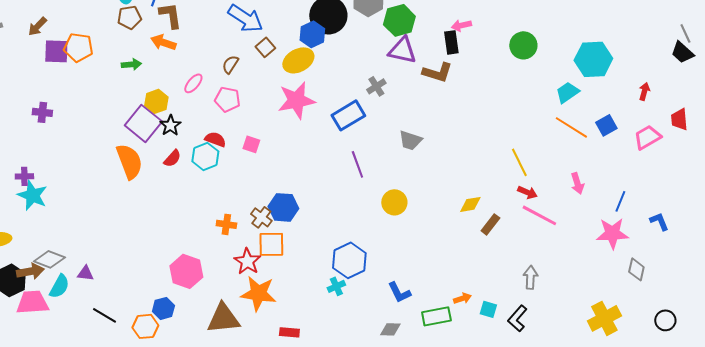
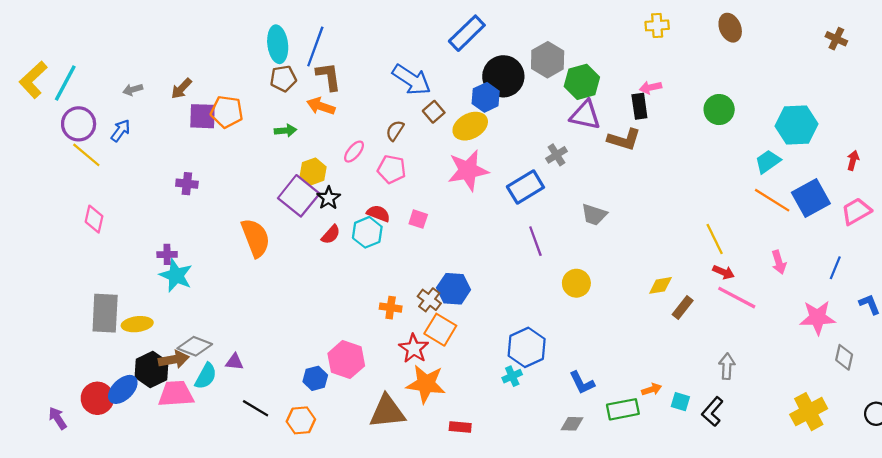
blue square: (606, 125) -> (811, 198), size x1.6
orange semicircle: (129, 161) -> (256, 238), moved
blue line: (620, 201) -> (835, 268), moved
orange square: (271, 244) -> (440, 330), turned 32
blue hexagon: (163, 308) -> (315, 378), moved

